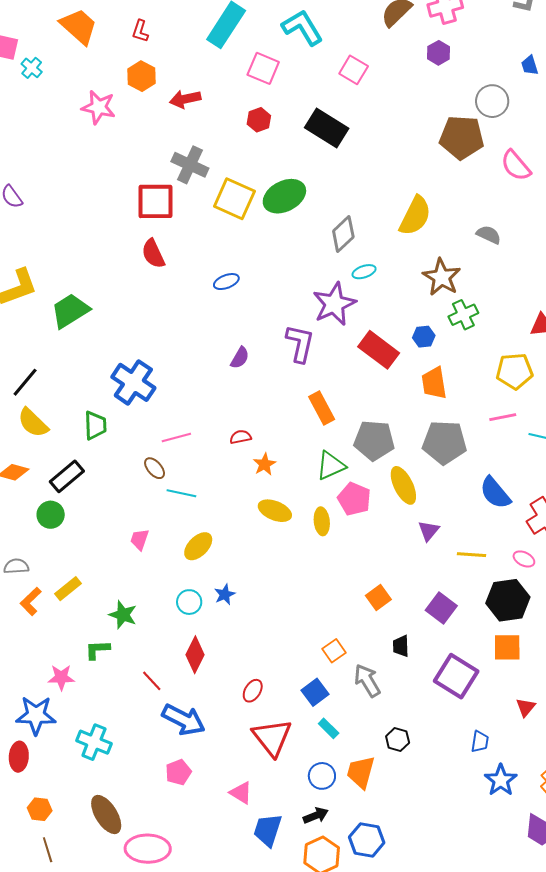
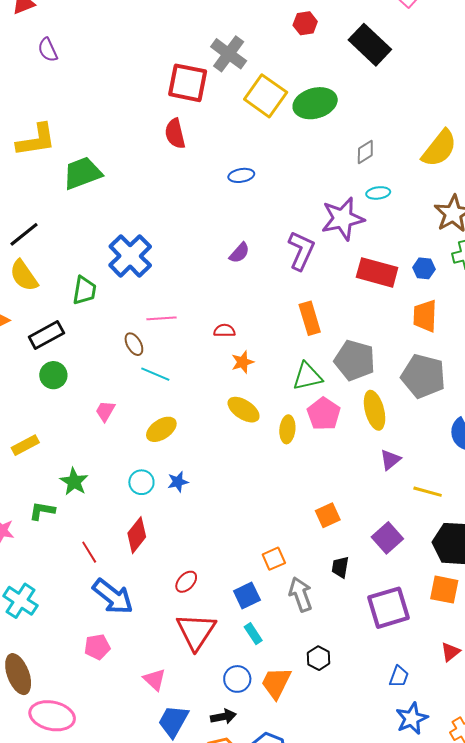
gray diamond: (343, 234) -> (365, 152), size x0.7
red rectangle: (379, 350) -> (377, 272), turned -33
green circle: (51, 515) -> (53, 375), moved
purple square: (456, 676) -> (389, 608), turned 30

